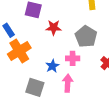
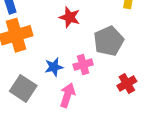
pink cross: (73, 58) -> (83, 65), turned -32

